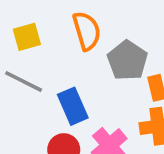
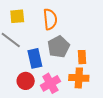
gray pentagon: (127, 60) -> (59, 47), moved

